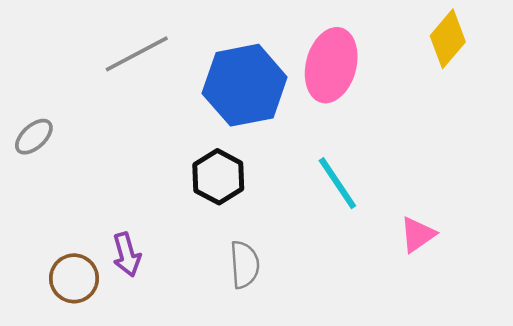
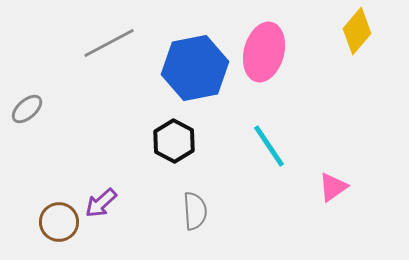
purple arrow: (127, 255) -> (101, 203), turned 64

